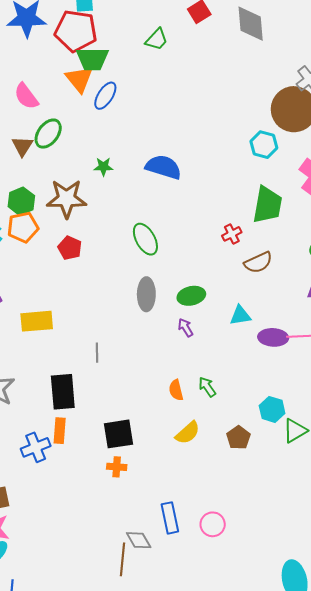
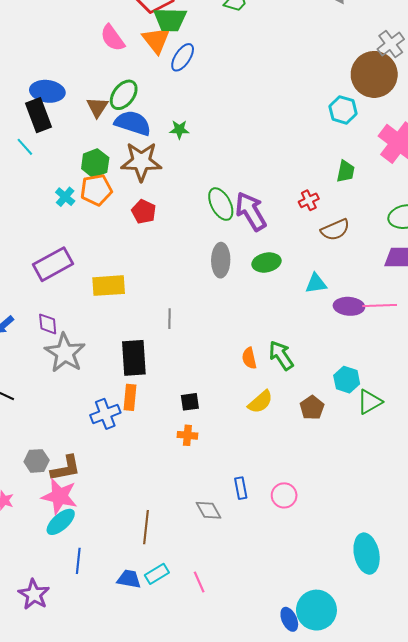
pink semicircle: (26, 96) -> (113, 38), moved
blue semicircle: (163, 167) -> (133, 123), moved
green trapezoid: (268, 205) -> (346, 171), size x0.6
purple arrow: (186, 328) -> (251, 211), moved, size x2.0
green arrow: (207, 387) -> (281, 355), size x1.4
black square: (118, 434) -> (190, 402), size x0.6
blue rectangle: (170, 518) -> (241, 488), size x0.7
brown line: (123, 559) -> (146, 527), moved

